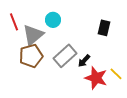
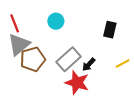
gray triangle: (33, 35) -> (19, 44), moved
yellow line: (116, 74) -> (123, 63), moved, turned -72
red star: (96, 78) -> (77, 83), moved

